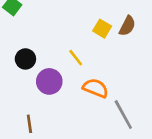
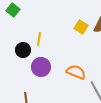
yellow line: (76, 58) -> (39, 39), moved, turned 48

